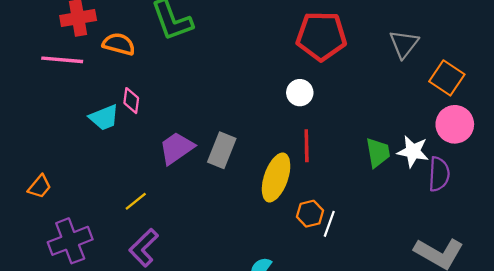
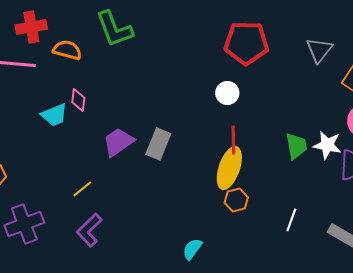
yellow ellipse: (276, 177) -> (229, 168), moved
white line: (329, 224) -> (291, 220), moved

